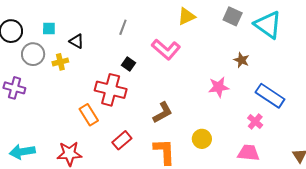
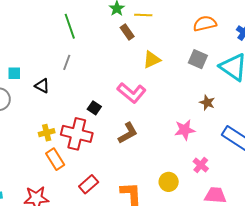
gray line: (123, 27) -> (67, 62), moved
yellow cross: (60, 62) -> (47, 133), moved
brown L-shape: (163, 113) -> (128, 133), moved
pink cross: (255, 121) -> (201, 165), moved

